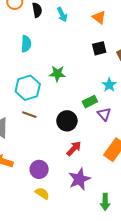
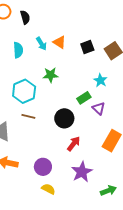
cyan arrow: (62, 14) -> (41, 44), moved
orange triangle: (99, 17) -> (59, 42), moved
green arrow: (105, 202) -> (108, 191), turned -105

